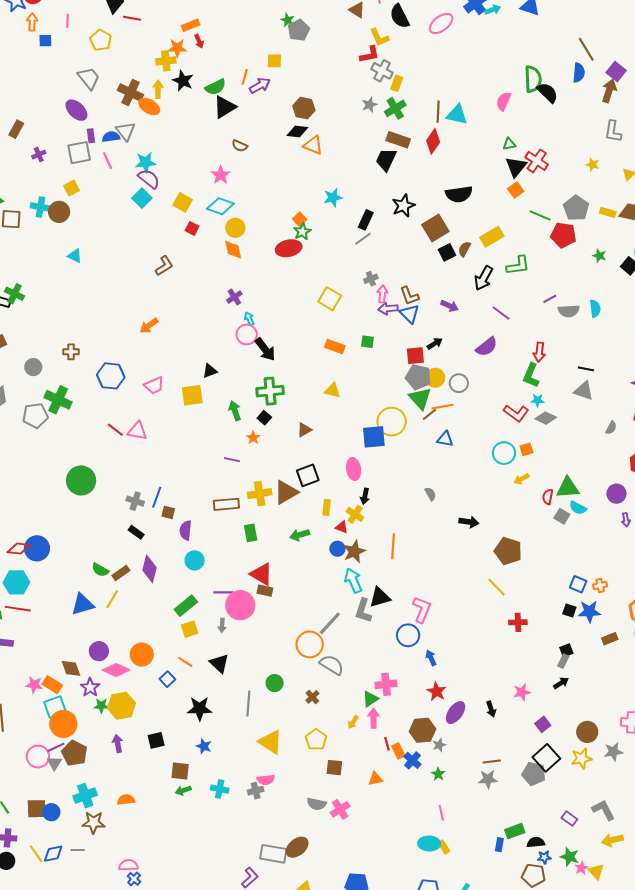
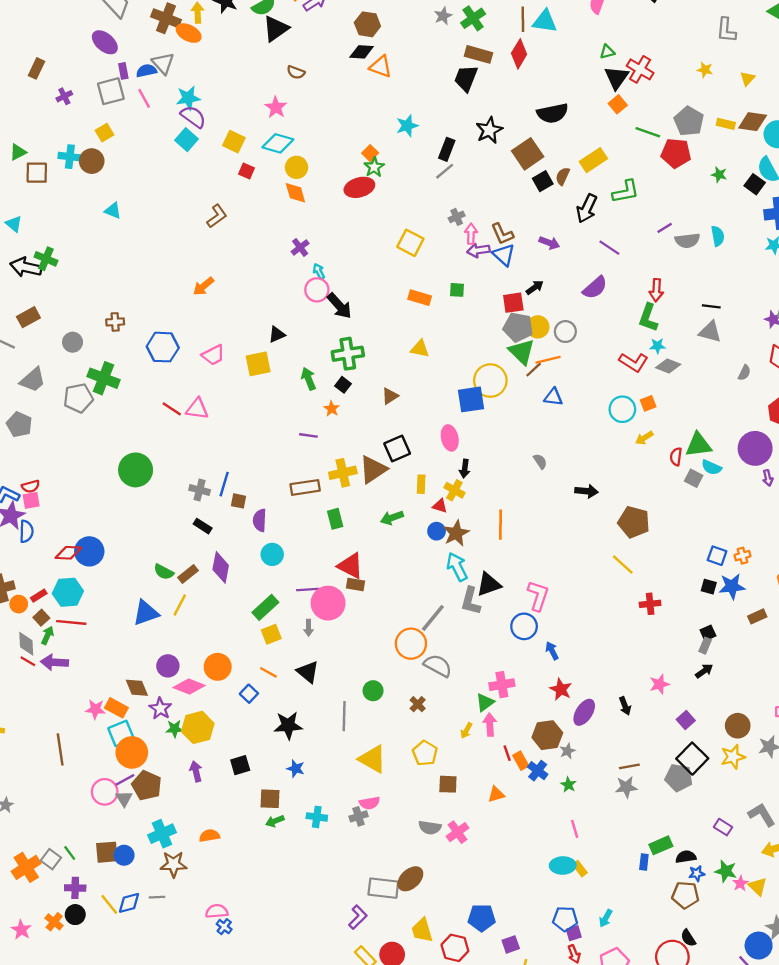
purple circle: (616, 494) -> (755, 448), size x1.5

